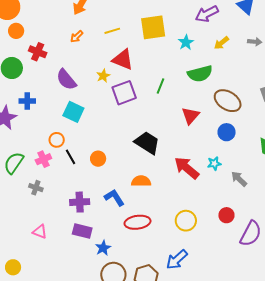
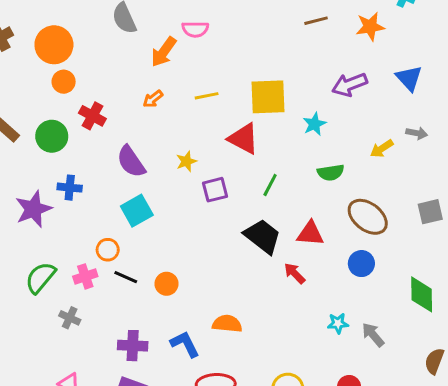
yellow arrow: (221, 43) -> (382, 149), moved
red triangle: (123, 60) -> (243, 139), moved
green semicircle: (200, 74) -> (331, 173), size x0.7
purple square: (124, 93) -> (215, 190), size x0.7
cyan square: (73, 112) -> (137, 211), turned 30
red triangle: (190, 116) -> (310, 234), turned 48
black trapezoid: (147, 143) -> (263, 236), moved
black line: (70, 157) -> (126, 277), turned -42
cyan star: (214, 164) -> (338, 323), moved
red arrow: (187, 168) -> (295, 273), moved, size x0.6

